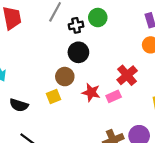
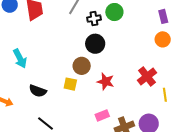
red cross: (127, 75) -> (147, 76), moved
pink rectangle: (114, 96) -> (102, 115), moved
yellow square: (53, 97) -> (70, 84), turned 32

